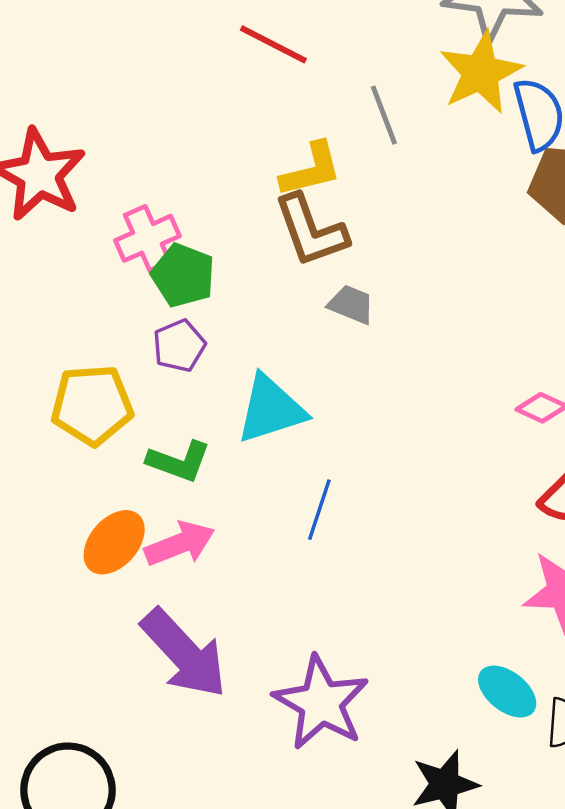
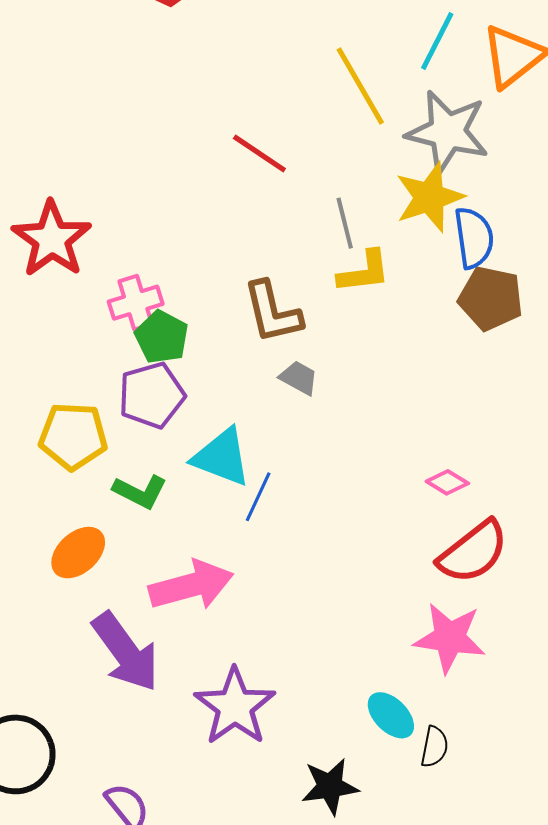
yellow L-shape: (311, 170) -> (364, 272), moved
purple pentagon: (179, 346) -> (152, 395), size x1.5
cyan triangle: (271, 409) -> (222, 457), turned 32
blue line: (319, 510) -> (258, 497), moved
pink arrow: (180, 544) -> (191, 585), moved, size x1.4

